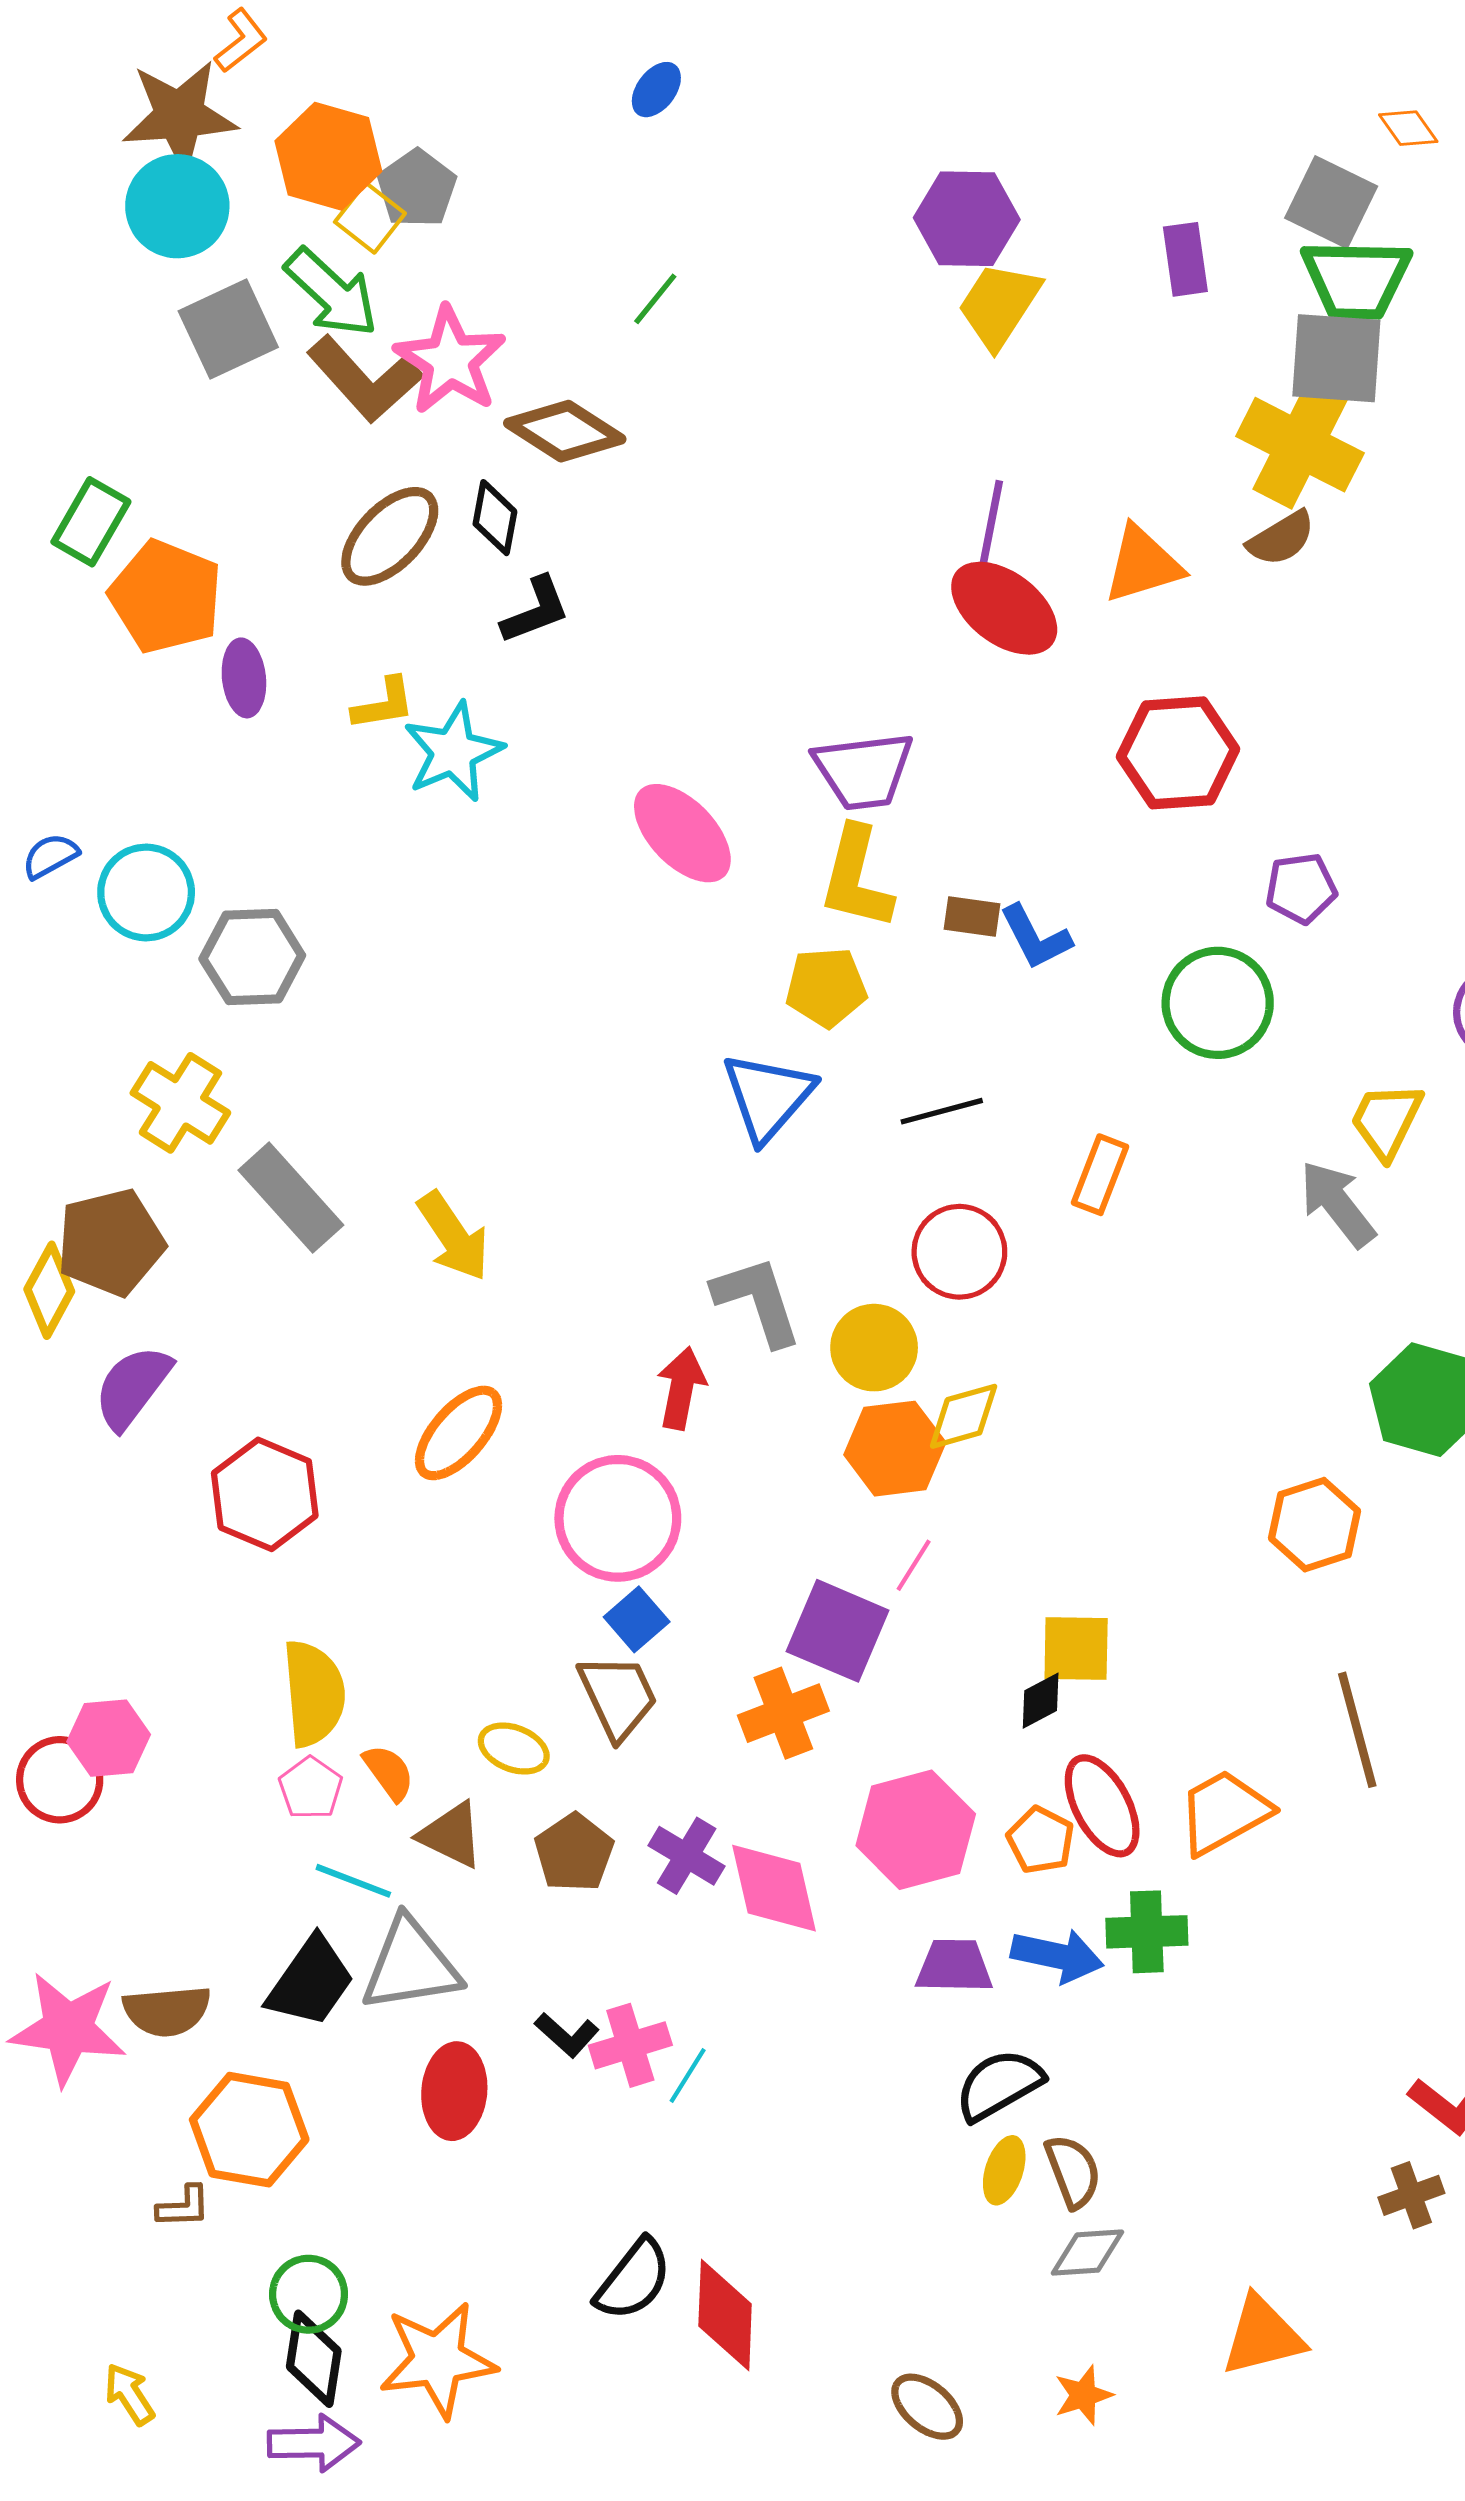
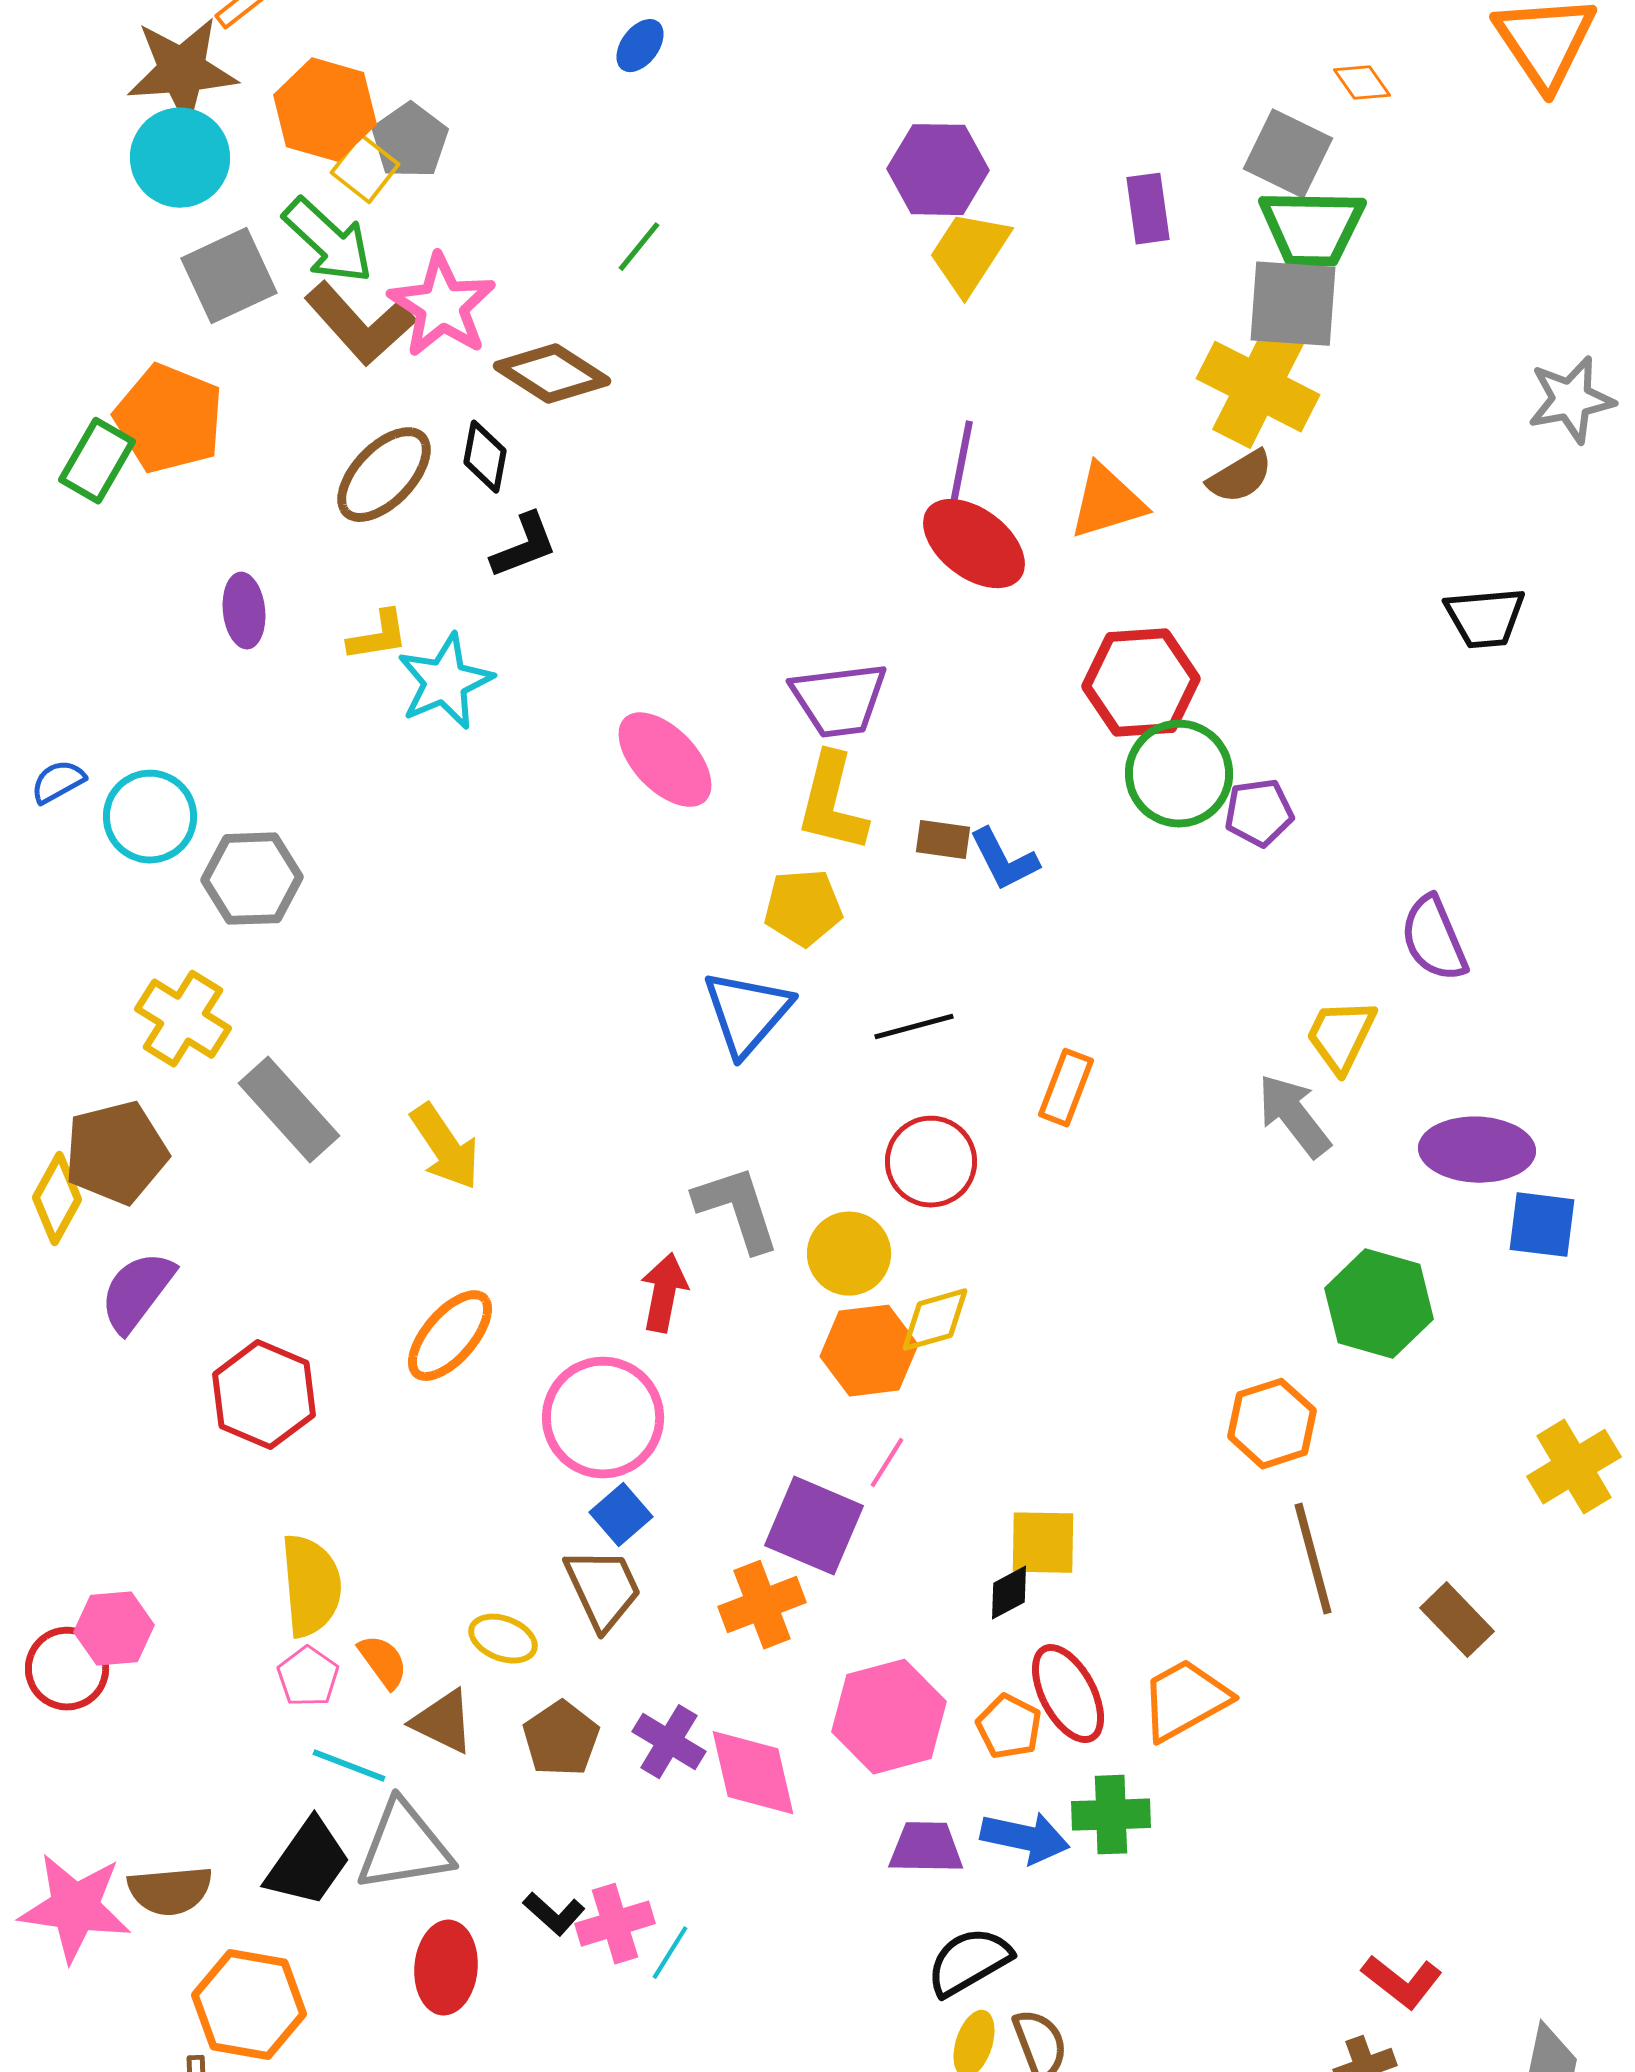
orange pentagon: (166, 597) -> (169, 419), moved
green circle: (1218, 1003) -> (1179, 774), moved
brown line: (1357, 1730) -> (1313, 1559), moved

